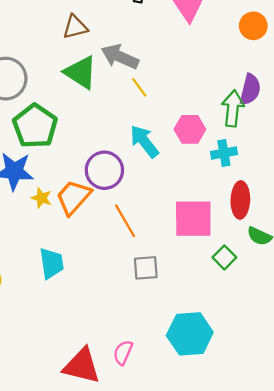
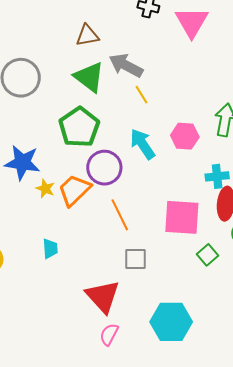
green pentagon: (35, 126) -> (79, 127), moved
cyan cross: (224, 153) -> (217, 176), moved
cyan trapezoid: (51, 263) -> (50, 249), size x0.7
red triangle: (82, 366) -> (103, 296), moved, turned 30

